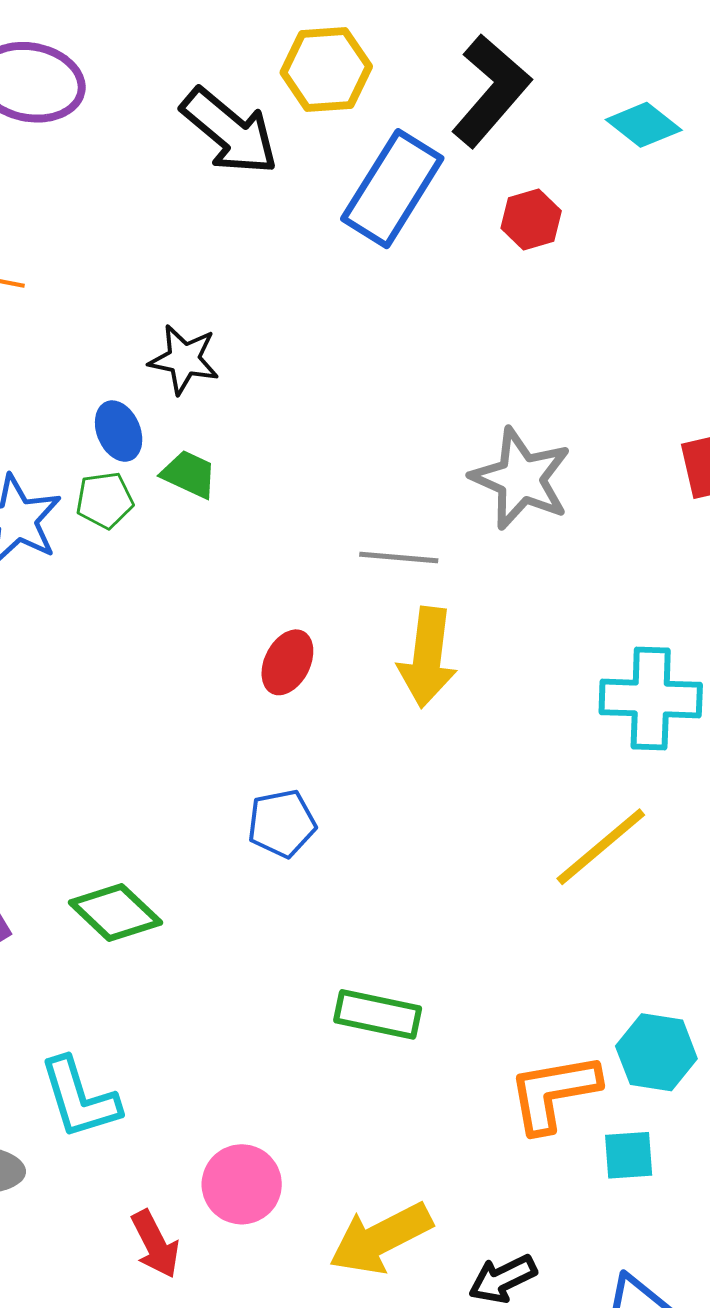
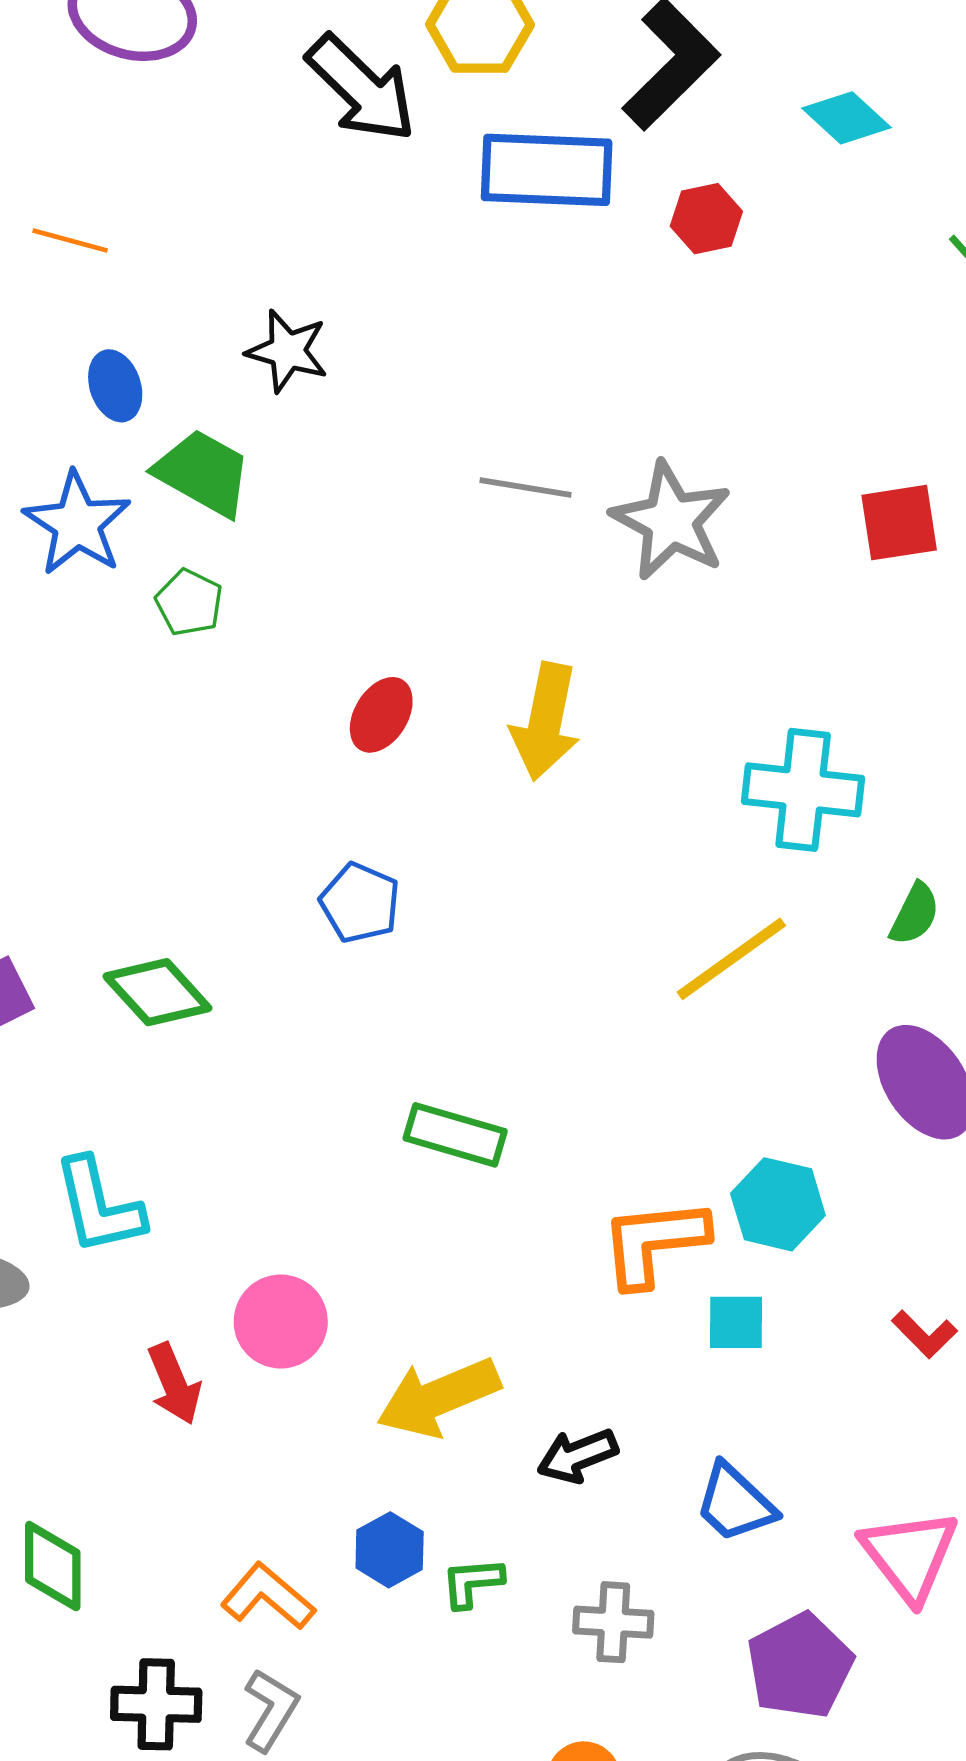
blue rectangle: (392, 189) -> (547, 170), turned 56
blue ellipse: (119, 431) -> (115, 386), moved
green trapezoid: (189, 474) -> (203, 473), moved, size x1.5
green pentagon: (105, 500) -> (189, 603), moved, turned 30
gray line: (399, 557) -> (525, 488), moved
blue pentagon: (282, 823) -> (360, 903), turned 30

